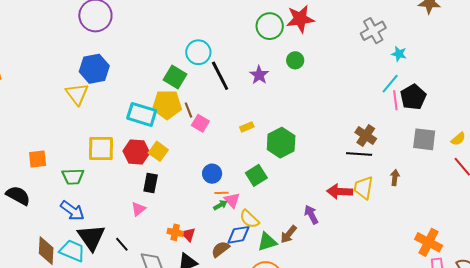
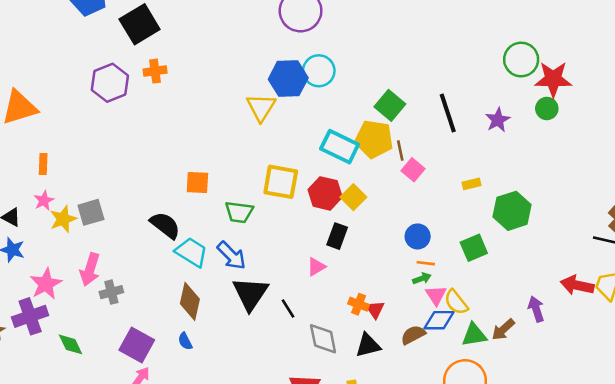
red star: (300, 19) -> (553, 79), moved
cyan circle: (198, 52) -> (319, 71), moved
pink triangle: (232, 200) -> (436, 295), moved
cyan trapezoid: (72, 251) -> (191, 252), moved

